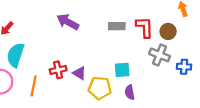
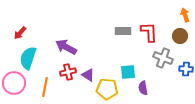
purple arrow: (68, 22) -> (66, 47), moved
brown circle: (168, 31) -> (180, 36), moved
purple semicircle: (130, 92) -> (143, 88), moved

